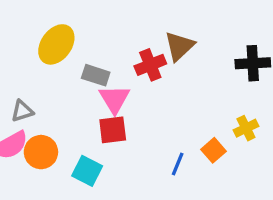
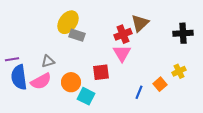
gray rectangle: (96, 75) -> (77, 35), moved
pink triangle: (114, 99) -> (122, 53), moved
orange circle: (41, 152) -> (71, 82), moved

